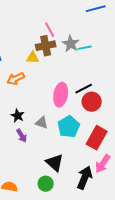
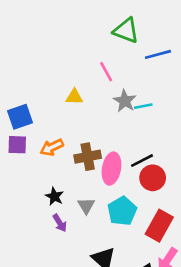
pink line: (50, 30) -> (106, 72), moved
brown cross: (46, 46) -> (88, 157), moved
yellow triangle: (33, 58) -> (74, 97), moved
gray triangle: (42, 123) -> (86, 206), turned 40

